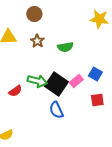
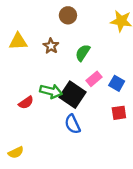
brown circle: (34, 14) -> (68, 15), moved
green semicircle: (65, 47) -> (83, 53), turned 133
pink rectangle: (76, 81) -> (94, 79), moved

